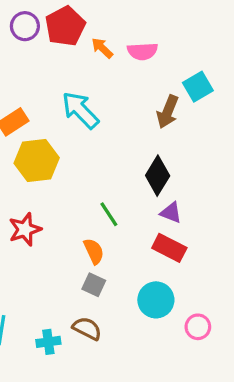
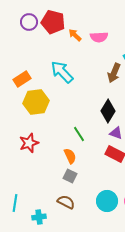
red pentagon: (65, 26) -> (53, 22), turned -30
cyan circle: (156, 300) -> (107, 201), moved
cyan cross: (48, 342) -> (39, 217), moved

